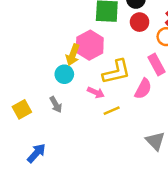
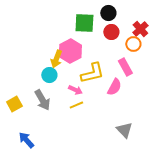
gray arrow: (56, 105) -> (42, 100), size x1.5
yellow line: (112, 111) -> (76, 105), moved
blue arrow: (36, 153) -> (26, 140), turned -84

